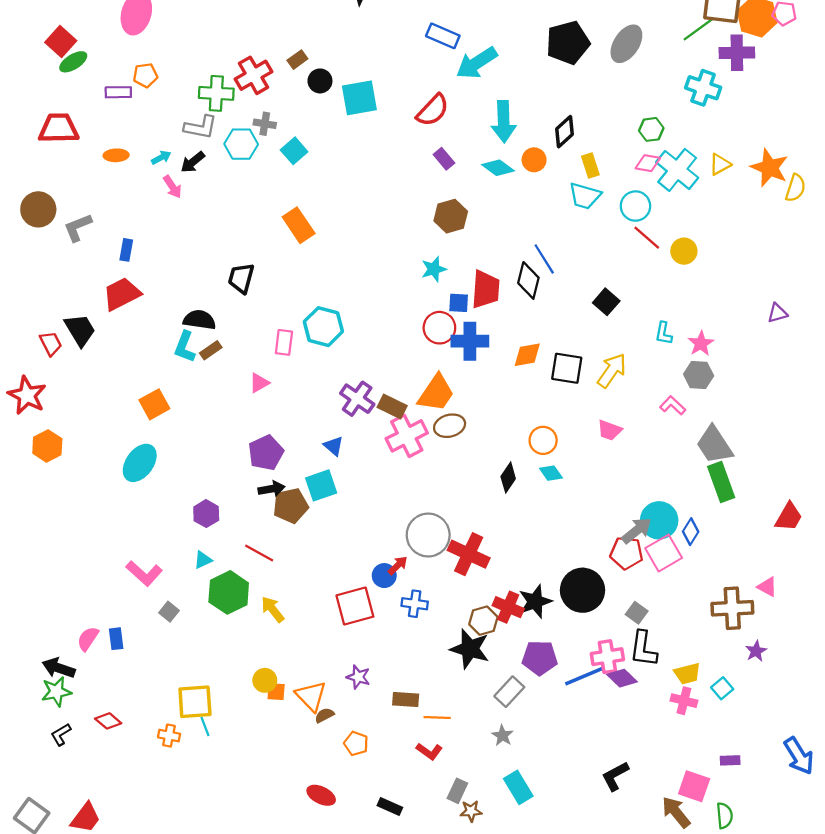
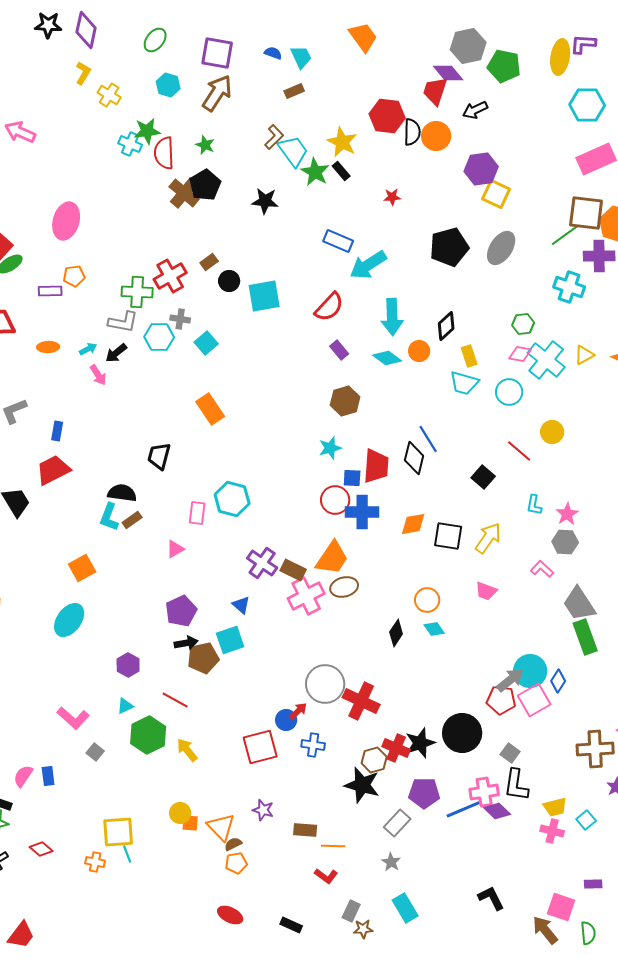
red line: (647, 238) -> (519, 451), moved
orange pentagon: (356, 743) -> (236, 863), moved, turned -30
black L-shape: (615, 776) -> (491, 898), turned 92

